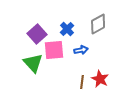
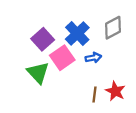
blue cross: (67, 29) -> (77, 33), size x1.5
pink square: (54, 50) -> (62, 58), turned -30

